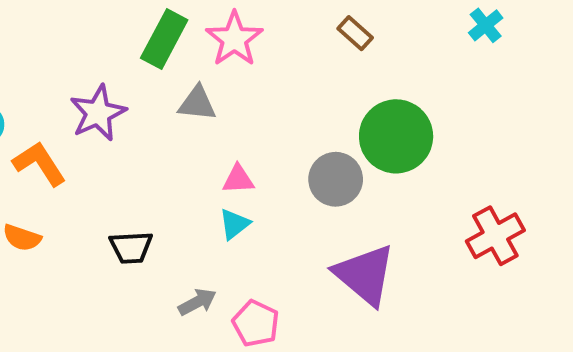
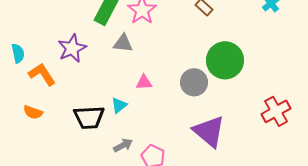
cyan triangle: (234, 224) -> (119, 105), moved
black trapezoid: (131, 247) -> (89, 117), size x1.4

